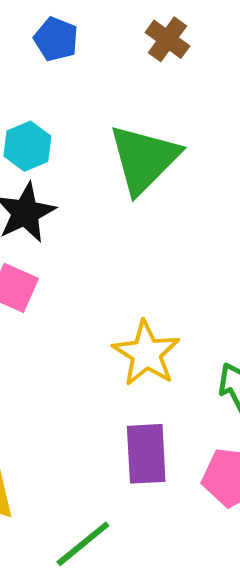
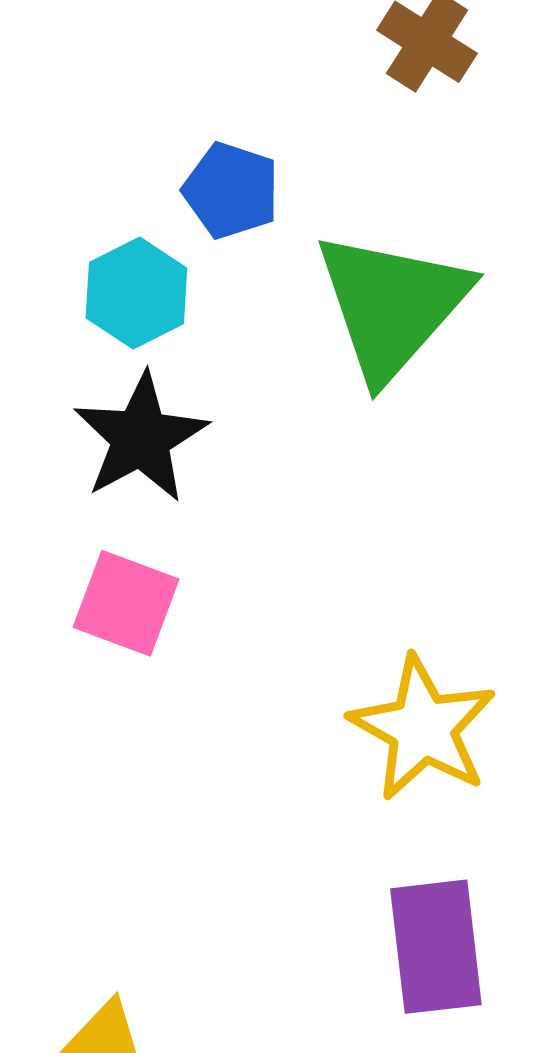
blue pentagon: (56, 39) -> (231, 190), moved

